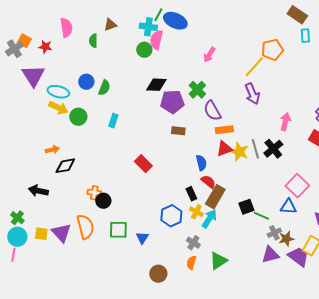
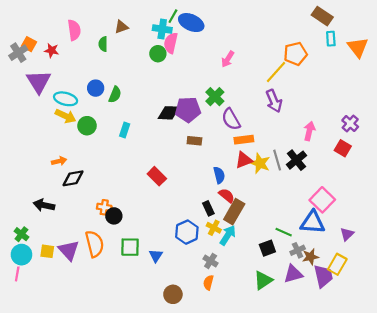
black diamond: (156, 85) -> (169, 113), moved
black square: (246, 207) -> (267, 248), moved
blue triangle: (288, 207) -> (313, 222), size x1.4
purple trapezoid: (298, 257) -> (323, 276), turned 40
green triangle: (218, 261) -> (263, 280), moved

